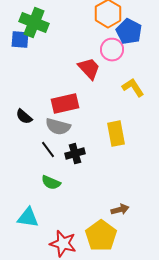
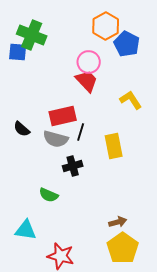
pink circle: (112, 50) -> (89, 62), moved
black line: (48, 150) -> (81, 132), moved, turned 54
yellow pentagon: (101, 236) -> (123, 248), moved

